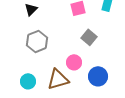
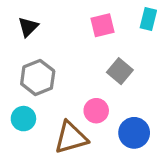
cyan circle: (28, 81) -> (23, 119), moved

